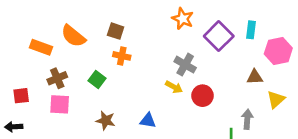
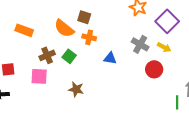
orange semicircle: (73, 36) -> (64, 28), moved
brown cross: (57, 78) -> (47, 55), moved
yellow arrow: (174, 87) -> (164, 47), moved
blue triangle: (148, 121) -> (110, 58), moved

